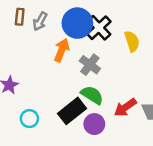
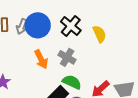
blue circle: (77, 23) -> (38, 25), moved
orange arrow: (62, 50) -> (41, 59), moved, turned 138

